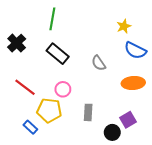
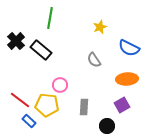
yellow star: (124, 26) -> (100, 27), moved
black rectangle: (58, 54) -> (41, 50), moved
red line: (25, 87) -> (20, 100), moved
purple square: (128, 120) -> (122, 105), moved

